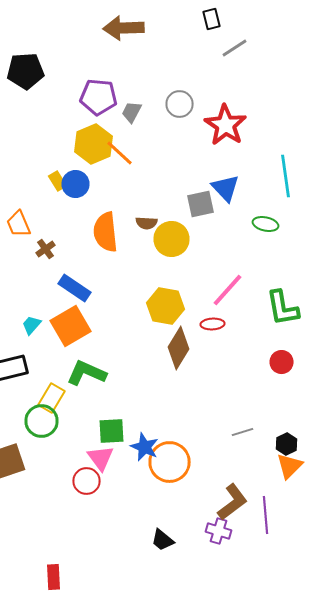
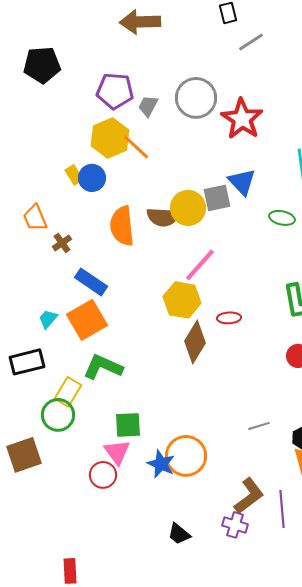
gray circle: (180, 104) -> (196, 98), size x1.5
brown semicircle: (146, 223) -> (163, 217), size x1.5
yellow circle: (172, 239) -> (188, 208), moved
pink line: (228, 290) -> (200, 265), moved
blue star: (144, 447) -> (161, 464), moved

